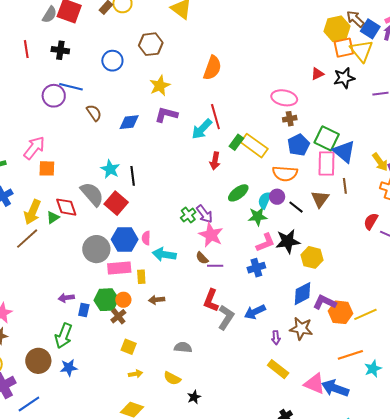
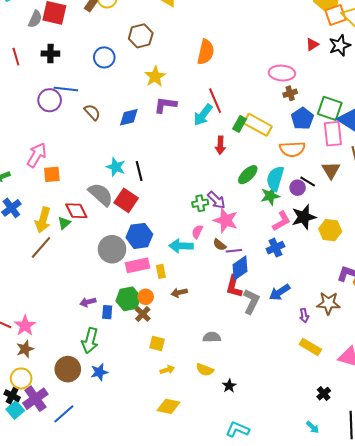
purple circle: (277, 197) -> (298, 188), moved
cyan semicircle: (265, 200) -> (275, 179), size x1.4
green cross: (188, 215) -> (200, 203), turned 35
pink semicircle: (146, 238) -> (197, 232), moved, turned 32
blue diamond: (302, 294) -> (240, 268), moved

